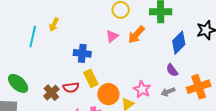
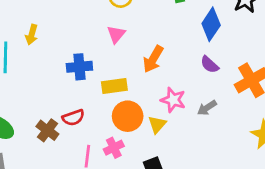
orange arrow: (136, 35) -> (153, 59), moved
yellow rectangle: (91, 78) -> (114, 86), moved, turned -60
gray arrow: (168, 92) -> (207, 108), moved

